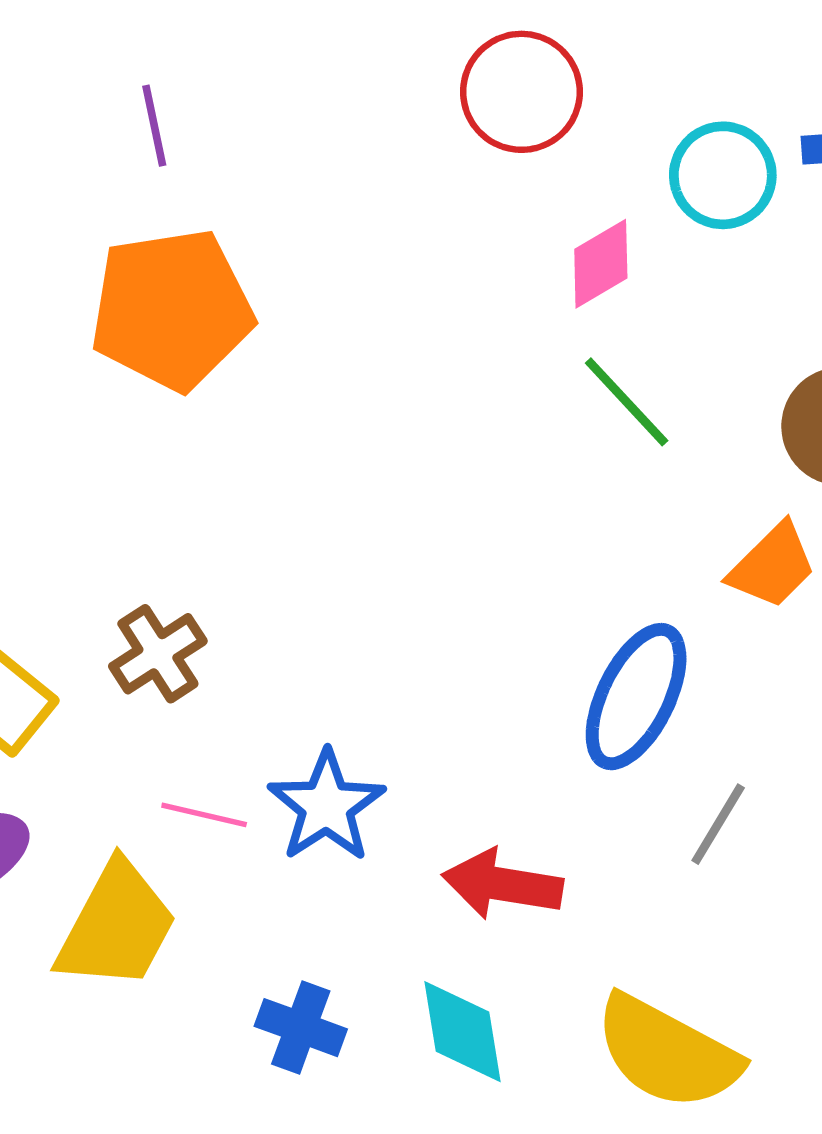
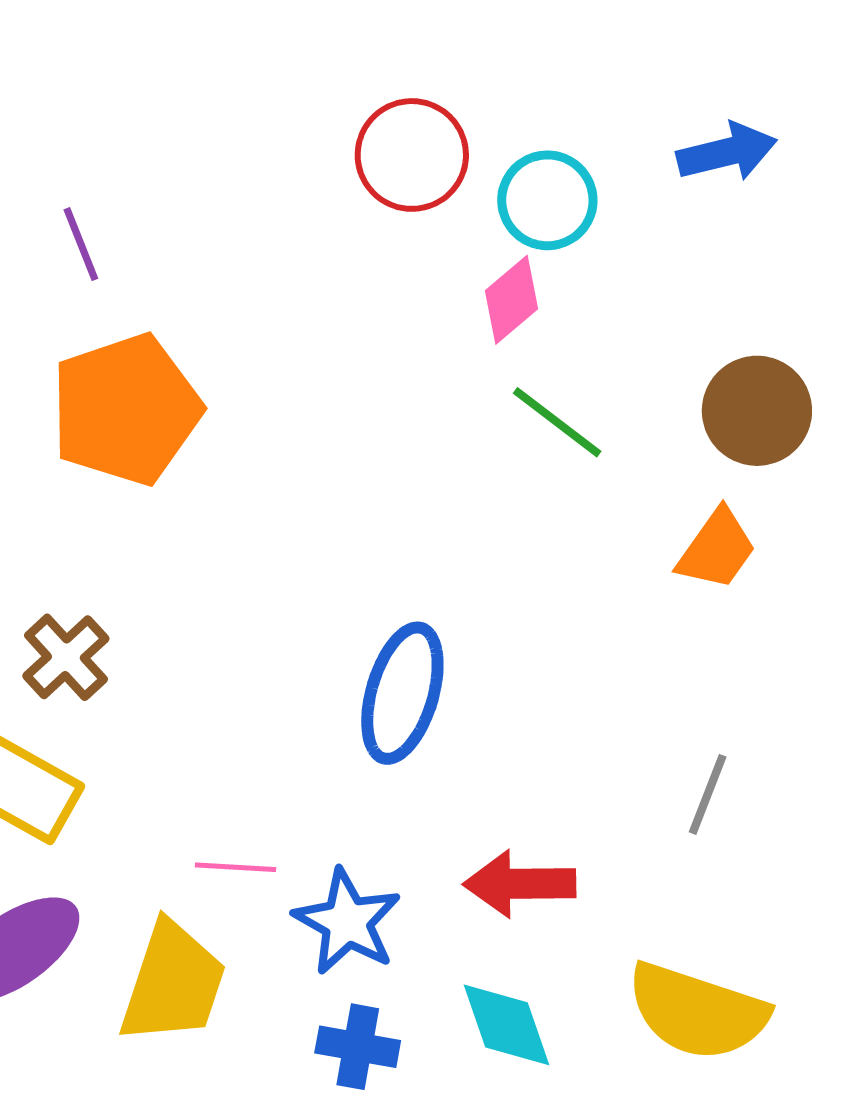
cyan circle: (723, 175) -> (547, 200), moved
brown cross: (158, 654) -> (66, 657), moved
blue ellipse: (636, 697) -> (402, 693), moved
blue star: (326, 806) -> (347, 922), moved

